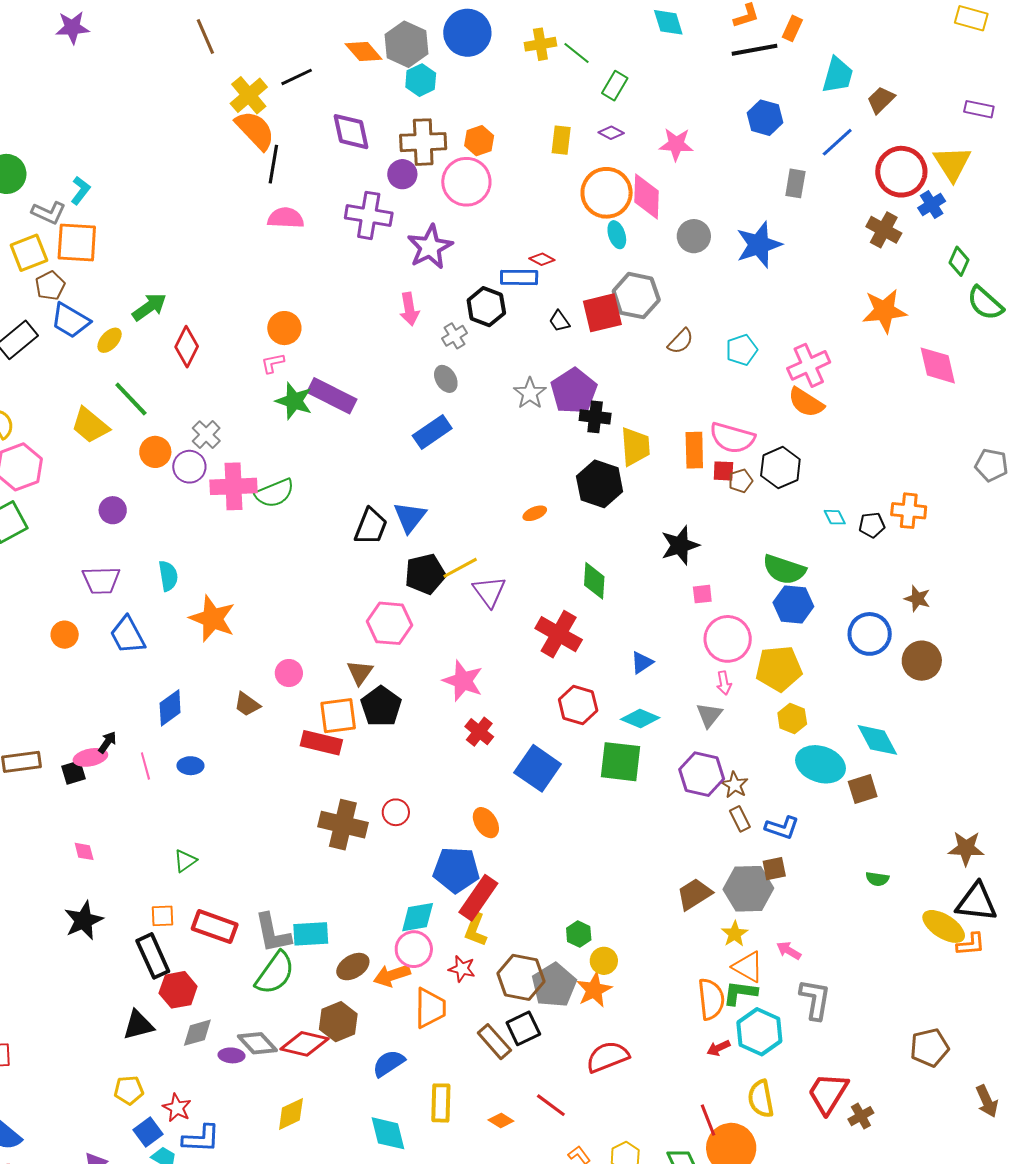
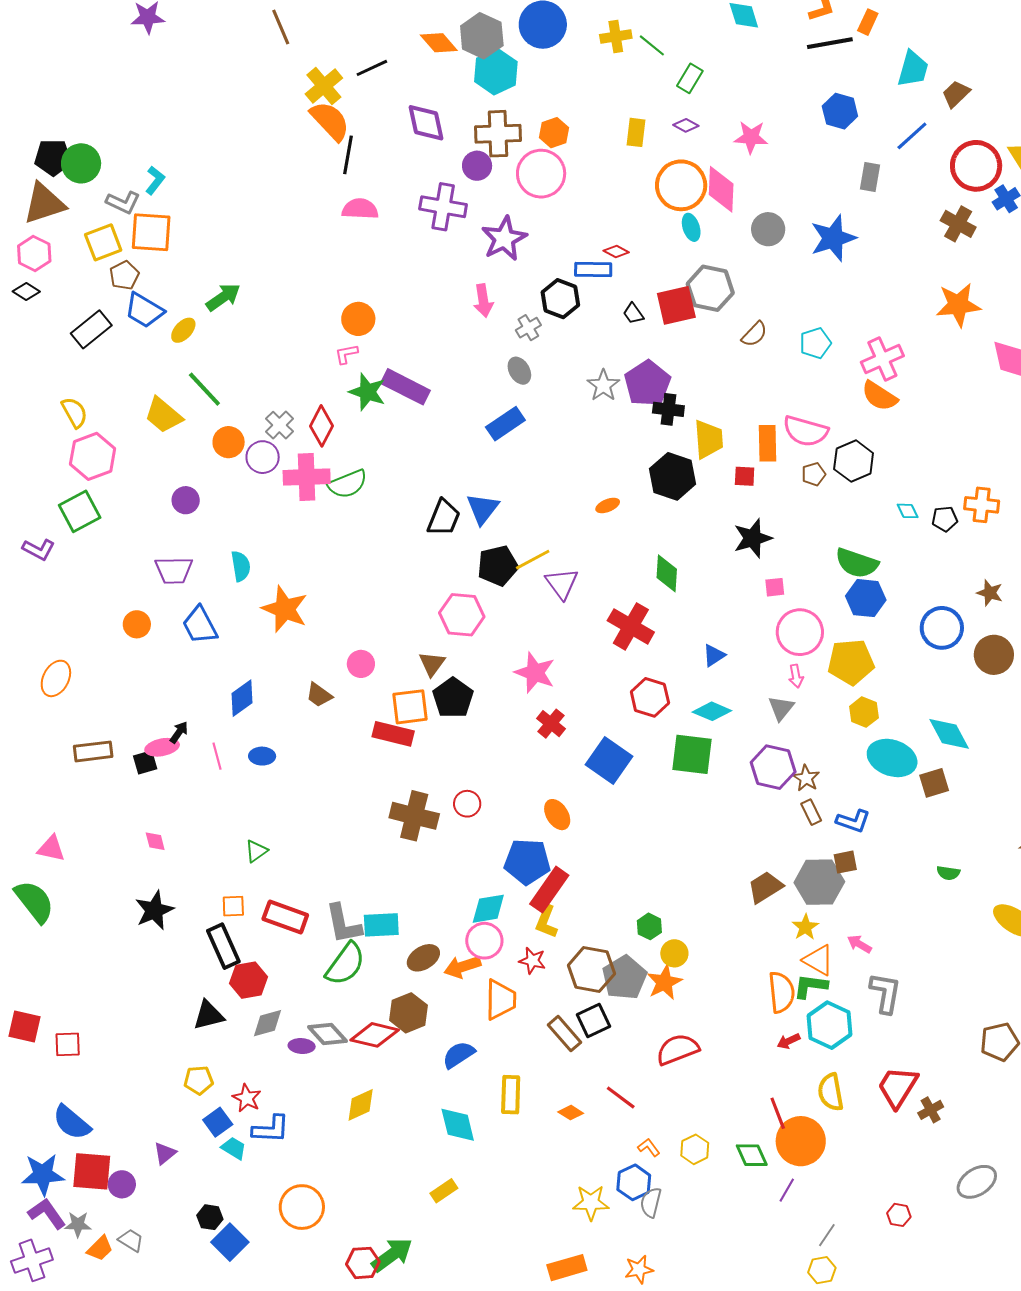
cyan hexagon: (421, 80) -> (496, 72), size x1.4
red diamond: (187, 347) -> (321, 426), moved
red square: (723, 471) -> (745, 476), moved

